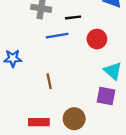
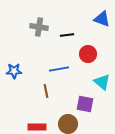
blue line: (57, 36) -> (59, 69), moved
purple square: (106, 96) -> (85, 104), moved

